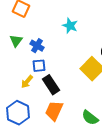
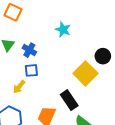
black rectangle: (51, 85) -> (69, 100), moved

